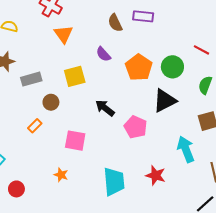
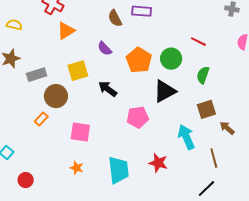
orange triangle: (63, 34) -> (66, 31), turned 36
brown circle: (51, 102) -> (56, 96), size x1.5
black arrow: (105, 108) -> (108, 89), moved
pink pentagon: (136, 127) -> (138, 117), turned -30
orange star: (61, 175) -> (77, 168), moved

